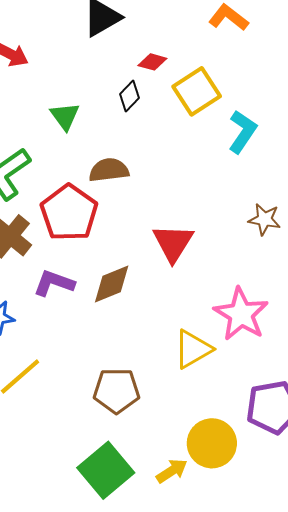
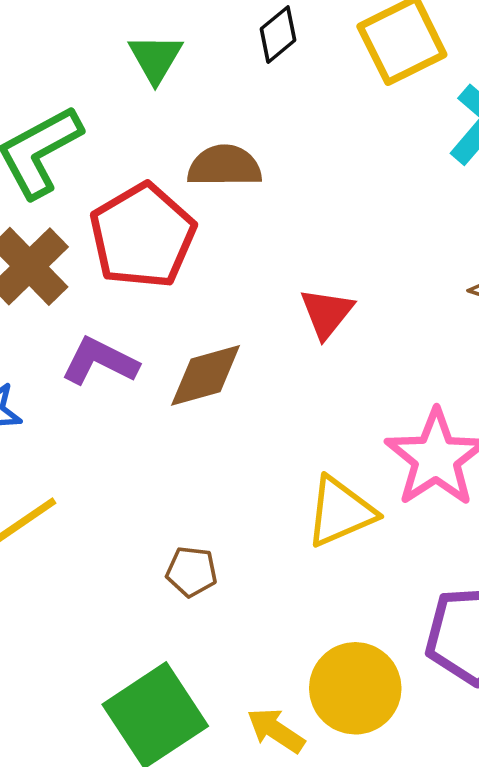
red triangle: (173, 243) -> (327, 313), size x0.7
brown pentagon: (116, 391) -> (192, 572), size x0.6
yellow arrow: (172, 471) -> (276, 730), turned -120

